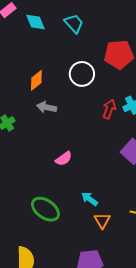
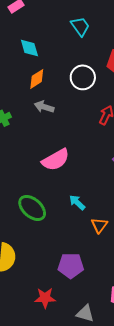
cyan diamond: (36, 22) -> (29, 48), moved
pink semicircle: (64, 159) -> (56, 160), size x1.6
orange triangle: (102, 221) -> (99, 225), moved

